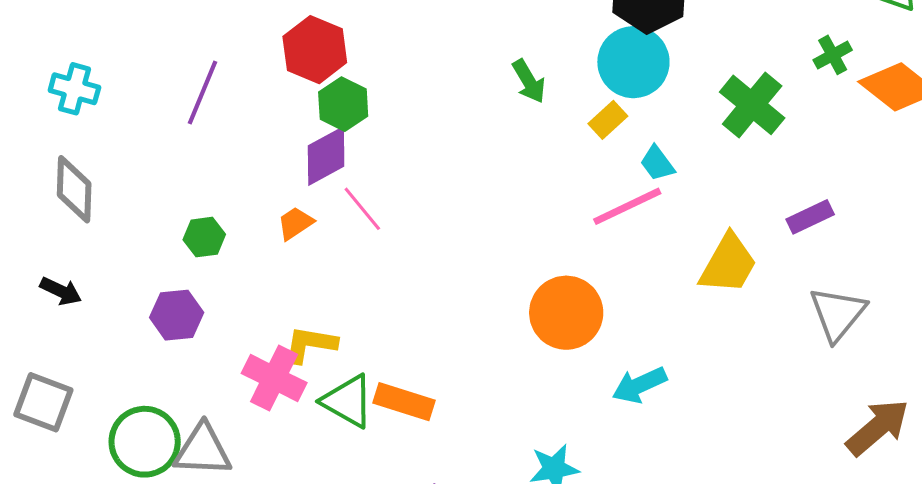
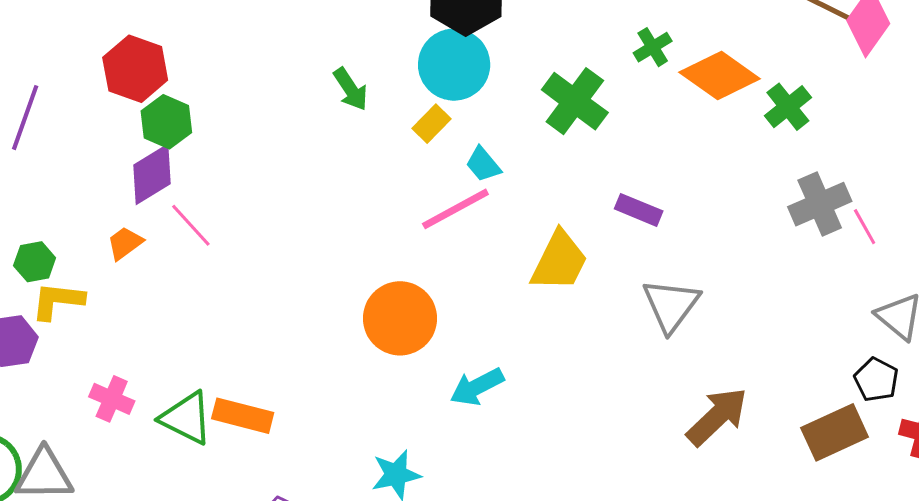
purple rectangle: (810, 217) -> (639, 210), turned 51
yellow L-shape: (310, 344) -> (58, 301), moved
pink cross: (274, 378) -> (112, 399), size x0.7

